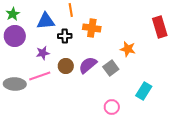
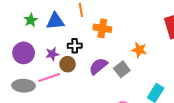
green star: (13, 14) -> (31, 20), moved
purple circle: (15, 36) -> (24, 53), moved
black cross: (65, 36) -> (75, 46), moved
brown circle: (66, 66) -> (68, 64), moved

